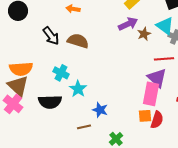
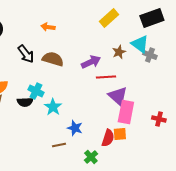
purple arrow: (128, 24) -> (91, 62), moved
red line: (164, 59) -> (106, 77), moved
purple triangle: (157, 78) -> (118, 96), moved
black semicircle: (50, 102) -> (25, 102), moved, size x0.7
red semicircle: (157, 120) -> (108, 138), moved

